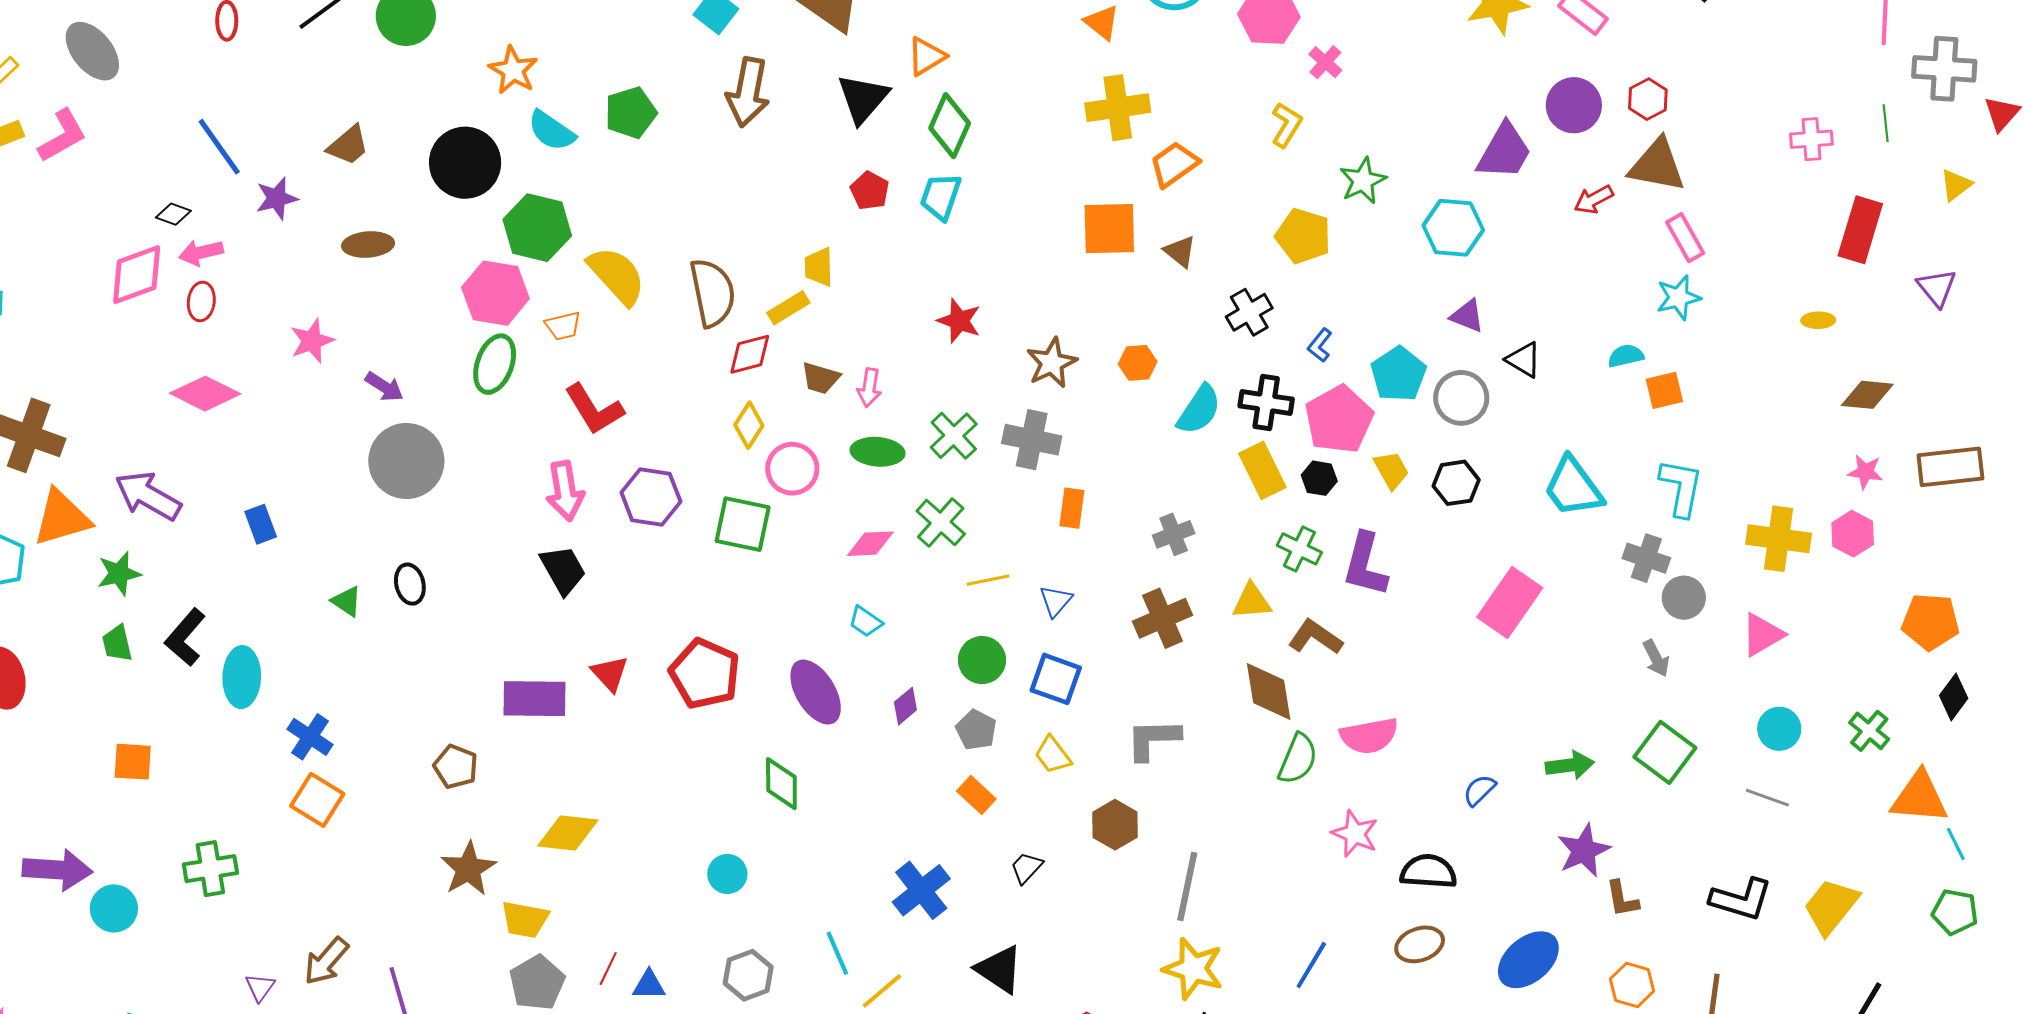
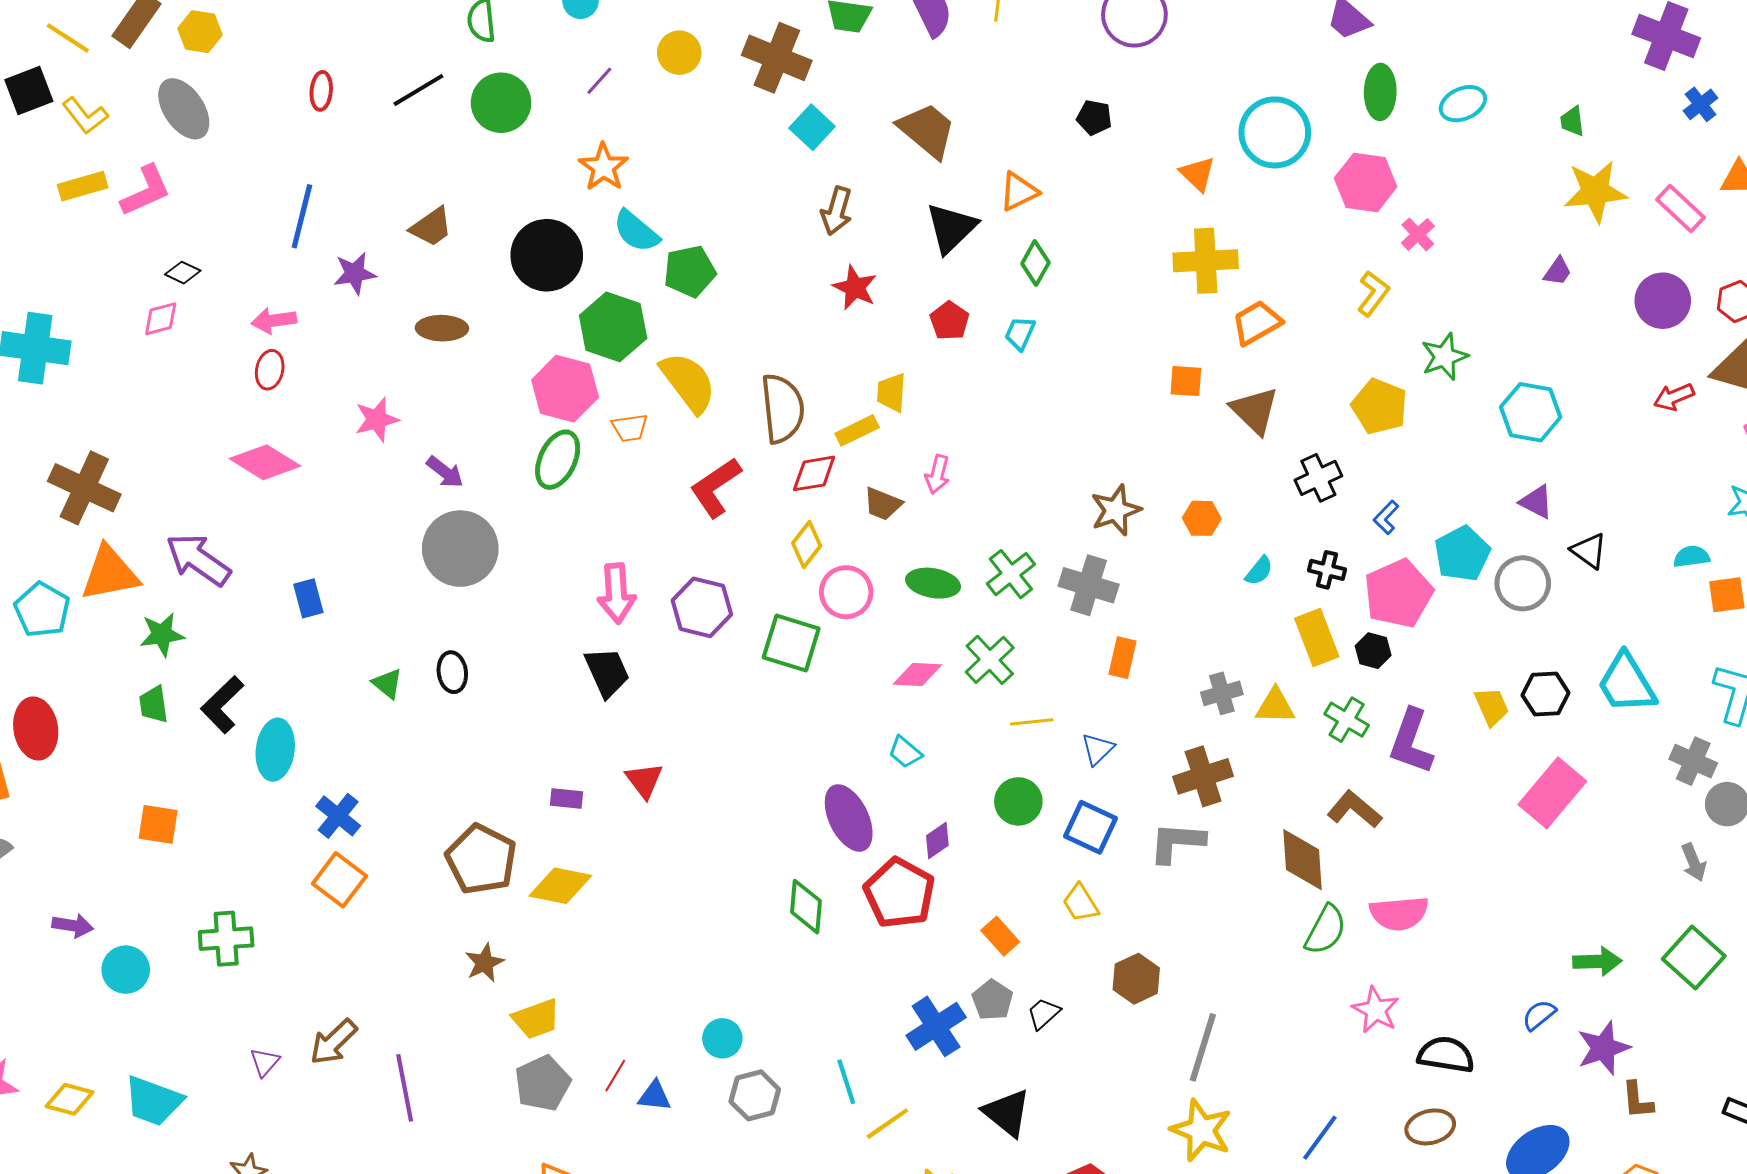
brown arrow: (748, 92) -> (837, 211), size x0.7
green pentagon: (631, 113) -> (690, 271), moved
green diamond: (950, 126) -> (1035, 263), size x0.7
blue line: (219, 147) -> (302, 216), turned 44
purple trapezoid: (1504, 151) -> (1558, 271), moved, size x0.5
cyan trapezoid: (941, 197) -> (1020, 333), size x0.7
black diamond: (173, 214) -> (183, 273), moved
orange square: (1109, 229) -> (1186, 381), size x0.6
brown triangle: (1180, 251) -> (1255, 411), size x1.5
pink diamond: (137, 275) -> (161, 319), moved, size x0.6
red star: (959, 321) -> (855, 288), moved
pink arrow: (869, 388) -> (937, 474), moved
black cross: (1266, 403) -> (1327, 570), size x0.7
red L-shape: (594, 409) -> (716, 487), moved, turned 82
cyan semicircle: (1199, 410) -> (1259, 571), size x0.6
yellow trapezoid: (1391, 470) -> (1492, 707), moved
black hexagon: (1456, 483) -> (1546, 694), moved
yellow triangle: (1252, 601) -> (1275, 706), moved
red pentagon: (705, 674) -> (899, 893), moved
purple rectangle: (534, 699) -> (566, 798), size x0.5
gray pentagon: (976, 730) -> (992, 1000), moved
gray L-shape: (1153, 739) -> (1177, 842), moved
brown pentagon: (456, 767) -> (481, 859), size x1.6
blue semicircle: (1479, 790) -> (1539, 1015), moved
yellow diamond: (568, 833) -> (560, 886), moved
brown star: (468, 869) -> (484, 963), size x0.7
purple arrow: (57, 870) -> (73, 926), size x0.6
cyan circle: (727, 874) -> (722, 1038), moved
yellow trapezoid: (525, 919) -> (536, 1019), turned -36

